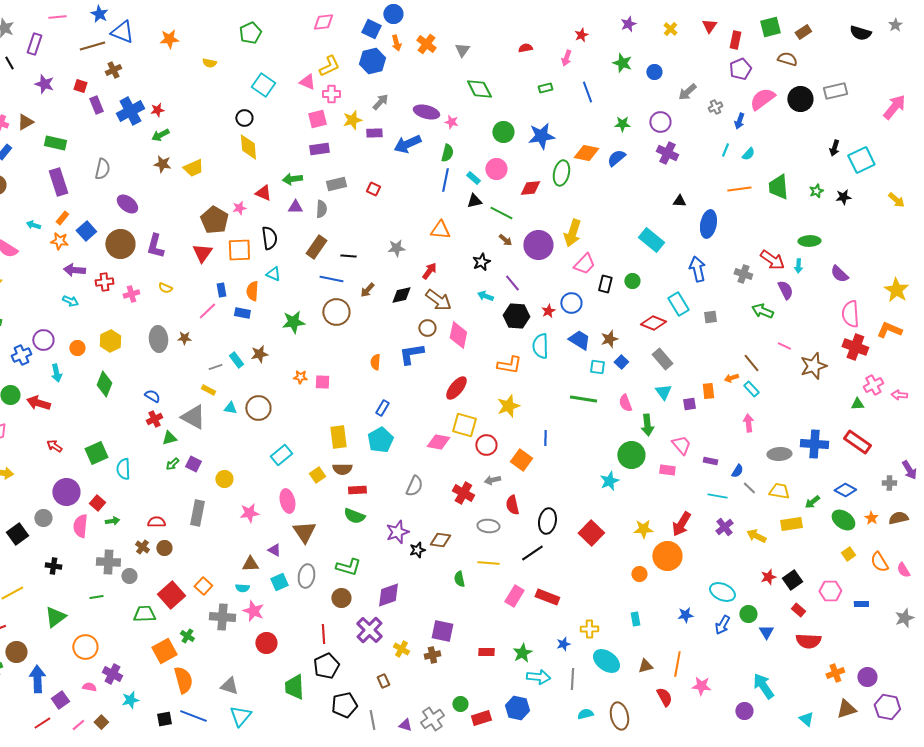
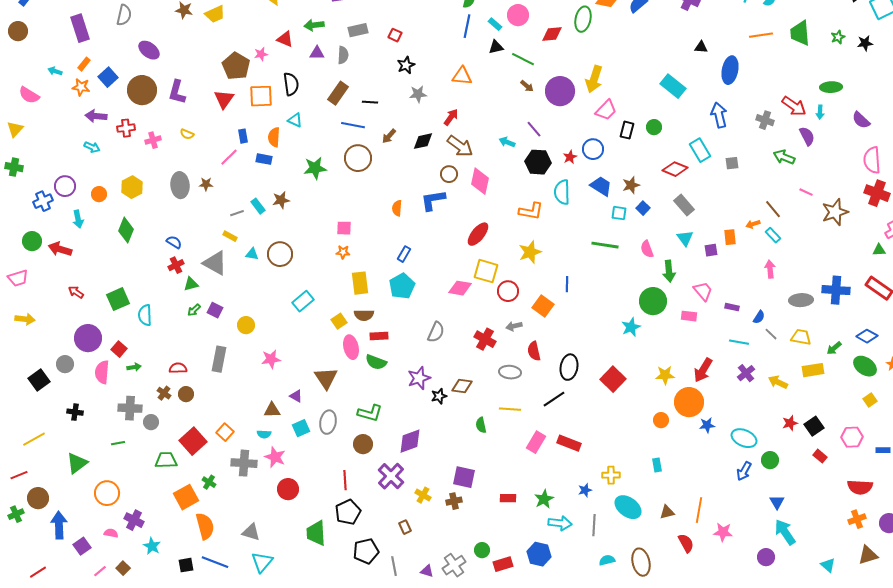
black star: (481, 262) -> (406, 65), moved
orange star: (300, 377) -> (343, 252), moved
pink ellipse: (287, 501) -> (351, 347), moved
blue star: (685, 615) -> (707, 425), moved
blue triangle: (766, 632) -> (777, 502), moved
red semicircle: (808, 641) -> (860, 487), moved
cyan star: (130, 700) -> (152, 546), turned -30
red line: (42, 723) -> (38, 572), moved

